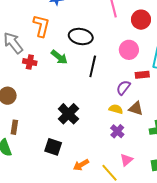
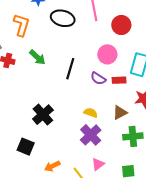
black ellipse: (81, 37) -> (63, 18), moved
purple semicircle: (123, 88) -> (98, 78), moved, turned -98
brown triangle: (136, 108) -> (120, 113), moved, turned -49
purple cross: (117, 131) -> (91, 135), size x1.5

